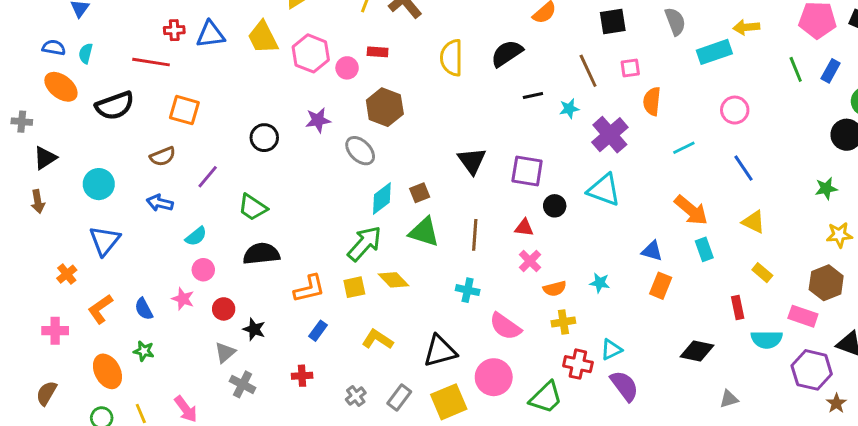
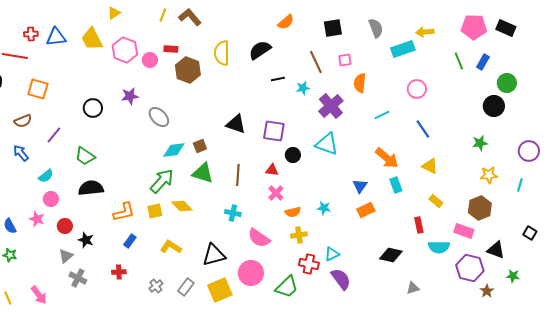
brown hexagon: (385, 107) -> (188, 70), moved
black triangle: (472, 161) -> (236, 124), turned -35
cyan diamond: (382, 199) -> (174, 150), turned 30
blue arrow: (160, 203) -> (21, 153), turned 36
blue triangle: (652, 251) -> (360, 186), turned 49
orange rectangle: (661, 286) -> (366, 210), turned 42

